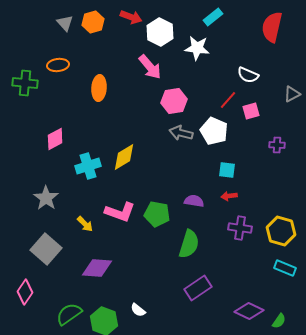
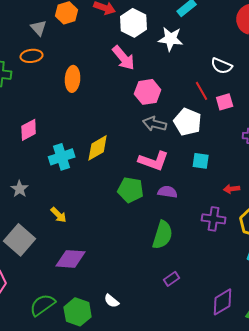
gray triangle: (65, 23) -> (39, 28), moved
red line: (228, 100) -> (202, 91), turned -72
red arrow: (229, 196) -> (232, 189), moved
gray star: (46, 198) -> (20, 189), size x0.7
pink L-shape: (120, 212) -> (154, 161), moved
green pentagon: (157, 214) -> (131, 190), moved
purple rectangle: (198, 288) -> (172, 279), size x0.6
purple diamond: (249, 311) -> (223, 302), turned -56

